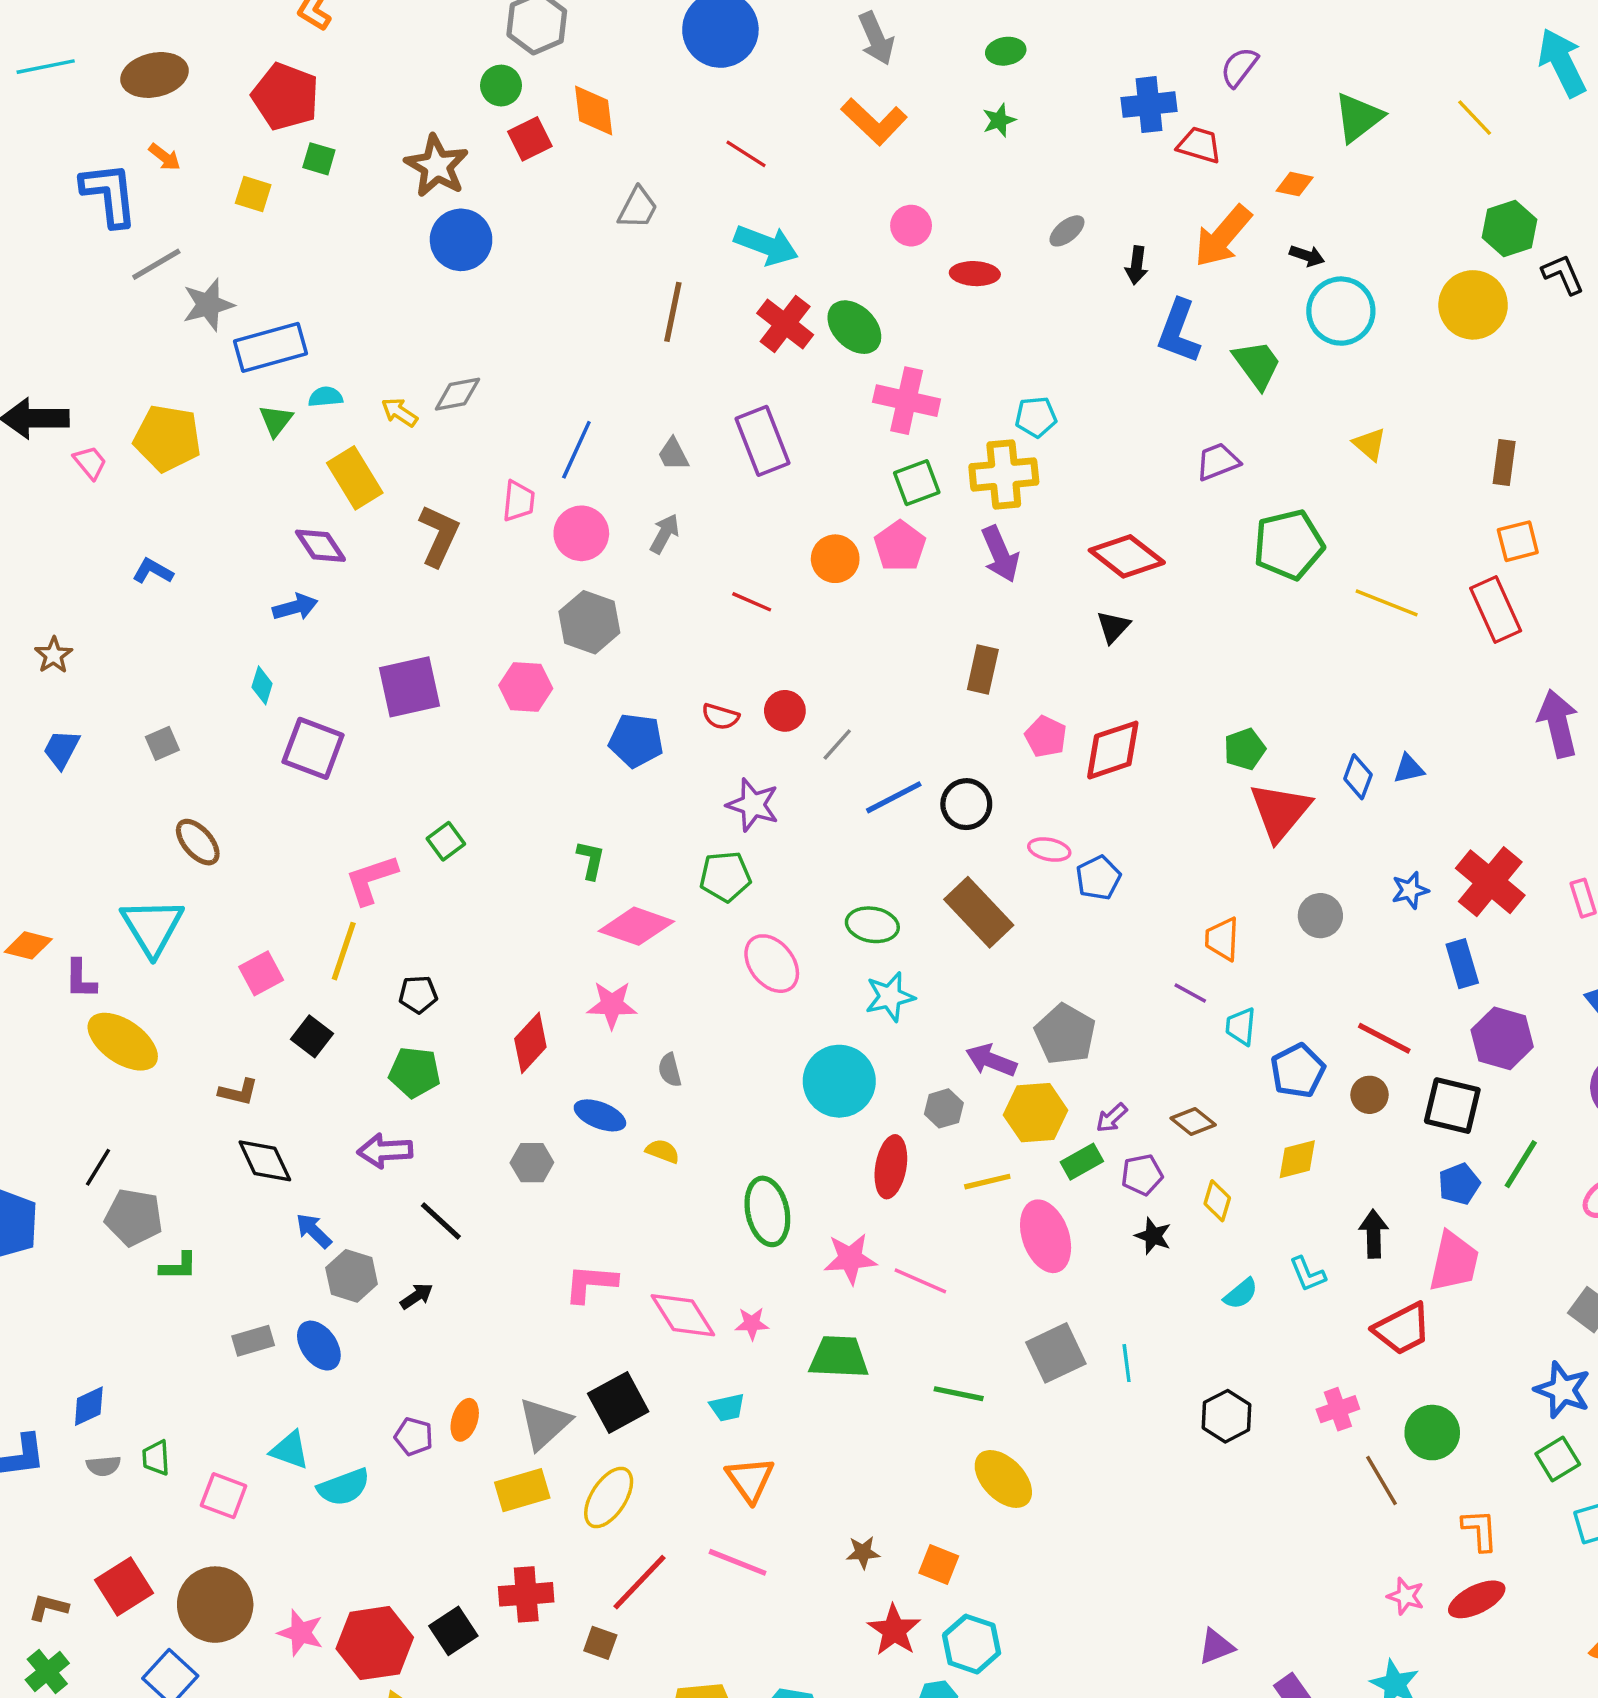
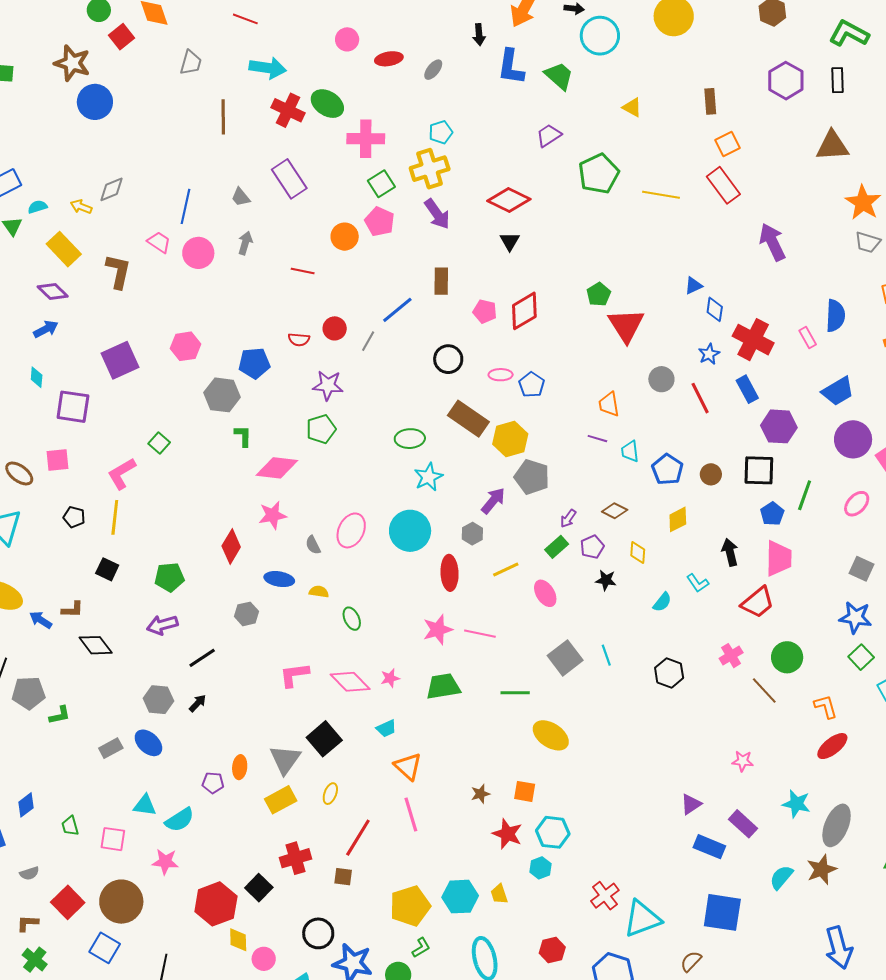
gray ellipse: (1067, 231) -> (433, 70), moved
pink trapezoid: (519, 501) -> (159, 242), turned -50
gray hexagon: (589, 622) -> (222, 395), moved
blue diamond: (1358, 777) -> (715, 309), moved
blue line: (894, 797) -> (397, 310), moved
pink ellipse: (772, 964) -> (351, 530), moved, turned 76
pink square: (261, 973) -> (58, 460), moved, turned 35
black pentagon: (418, 994) -> (74, 517), moved, turned 30
red line: (1384, 1038) -> (700, 398), moved, turned 48
purple arrow: (991, 1060) -> (493, 501), turned 120
yellow hexagon: (1036, 1113) -> (510, 439), moved
green ellipse: (767, 1211) -> (352, 619), moved, size x0.6
black line: (441, 1221) -> (202, 658), turned -64
blue arrow: (314, 1231) -> (41, 620), moved
pink ellipse: (1046, 1236) -> (545, 593), size x0.7
gray semicircle: (103, 1466) -> (29, 873), moved
yellow ellipse: (609, 1497) -> (330, 794), size x0.6
pink line: (738, 1562) -> (411, 815), turned 64
pink star: (1406, 1596) -> (743, 761), moved
pink star: (301, 1633) -> (165, 862), moved

